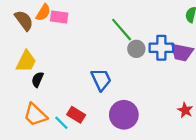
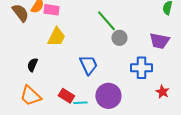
blue cross: (161, 48) -> (141, 68), moved
yellow trapezoid: (26, 61) -> (56, 37), moved
cyan line: (61, 123) -> (80, 103), moved, turned -48

